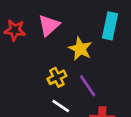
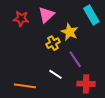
cyan rectangle: (110, 26) -> (91, 15), turned -42
yellow cross: (57, 77) -> (53, 43), moved

